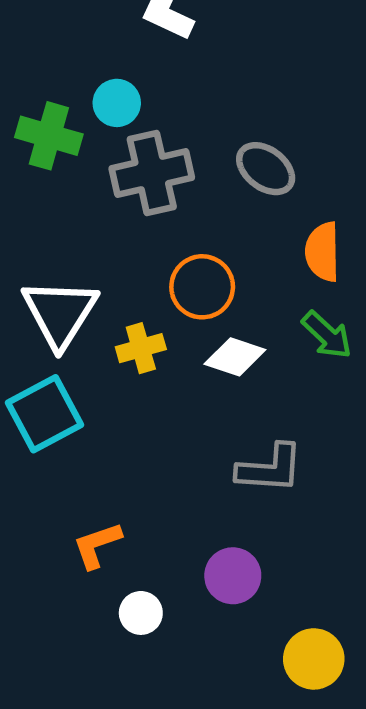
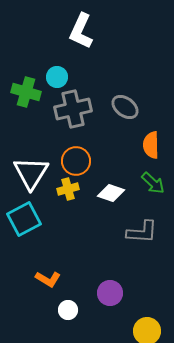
orange circle: (202, 287) -> (76, 161), moved
gray L-shape: (270, 469) -> (142, 232), moved
orange L-shape: (97, 545) -> (48, 279), turned -130

